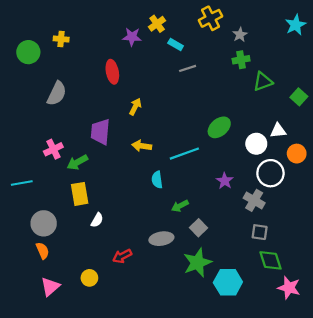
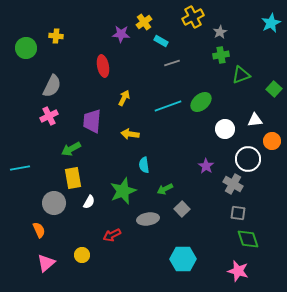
green ellipse: (219, 127) -> (201, 102), moved
white circle: (256, 144) -> (225, 129), moved
pink cross: (53, 149) -> (49, 116), moved
cyan line: (184, 154) -> (168, 106), moved
gray circle: (44, 223) -> (54, 203), moved
green star: (197, 263) -> (123, 191), moved
cyan hexagon: (228, 282) -> (183, 259), moved
pink star: (289, 288) -> (238, 271), moved

